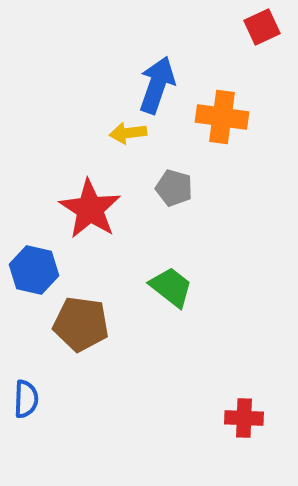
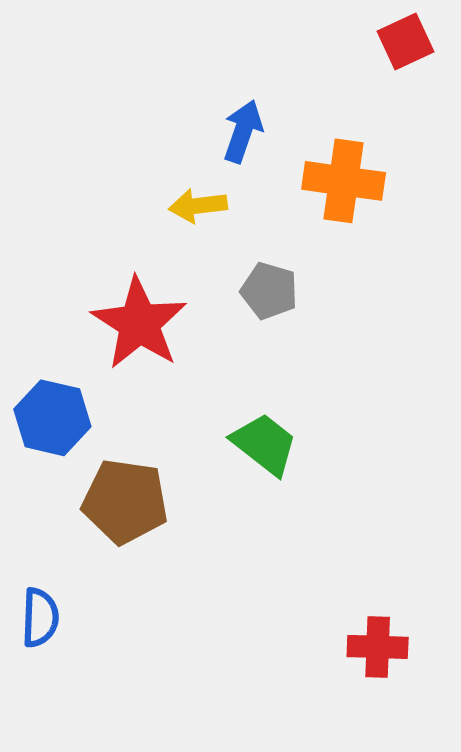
blue arrow: (157, 85) -> (243, 131), size x0.7

